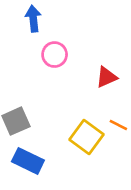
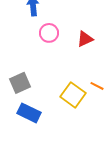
red triangle: (106, 77) -> (85, 39), moved

